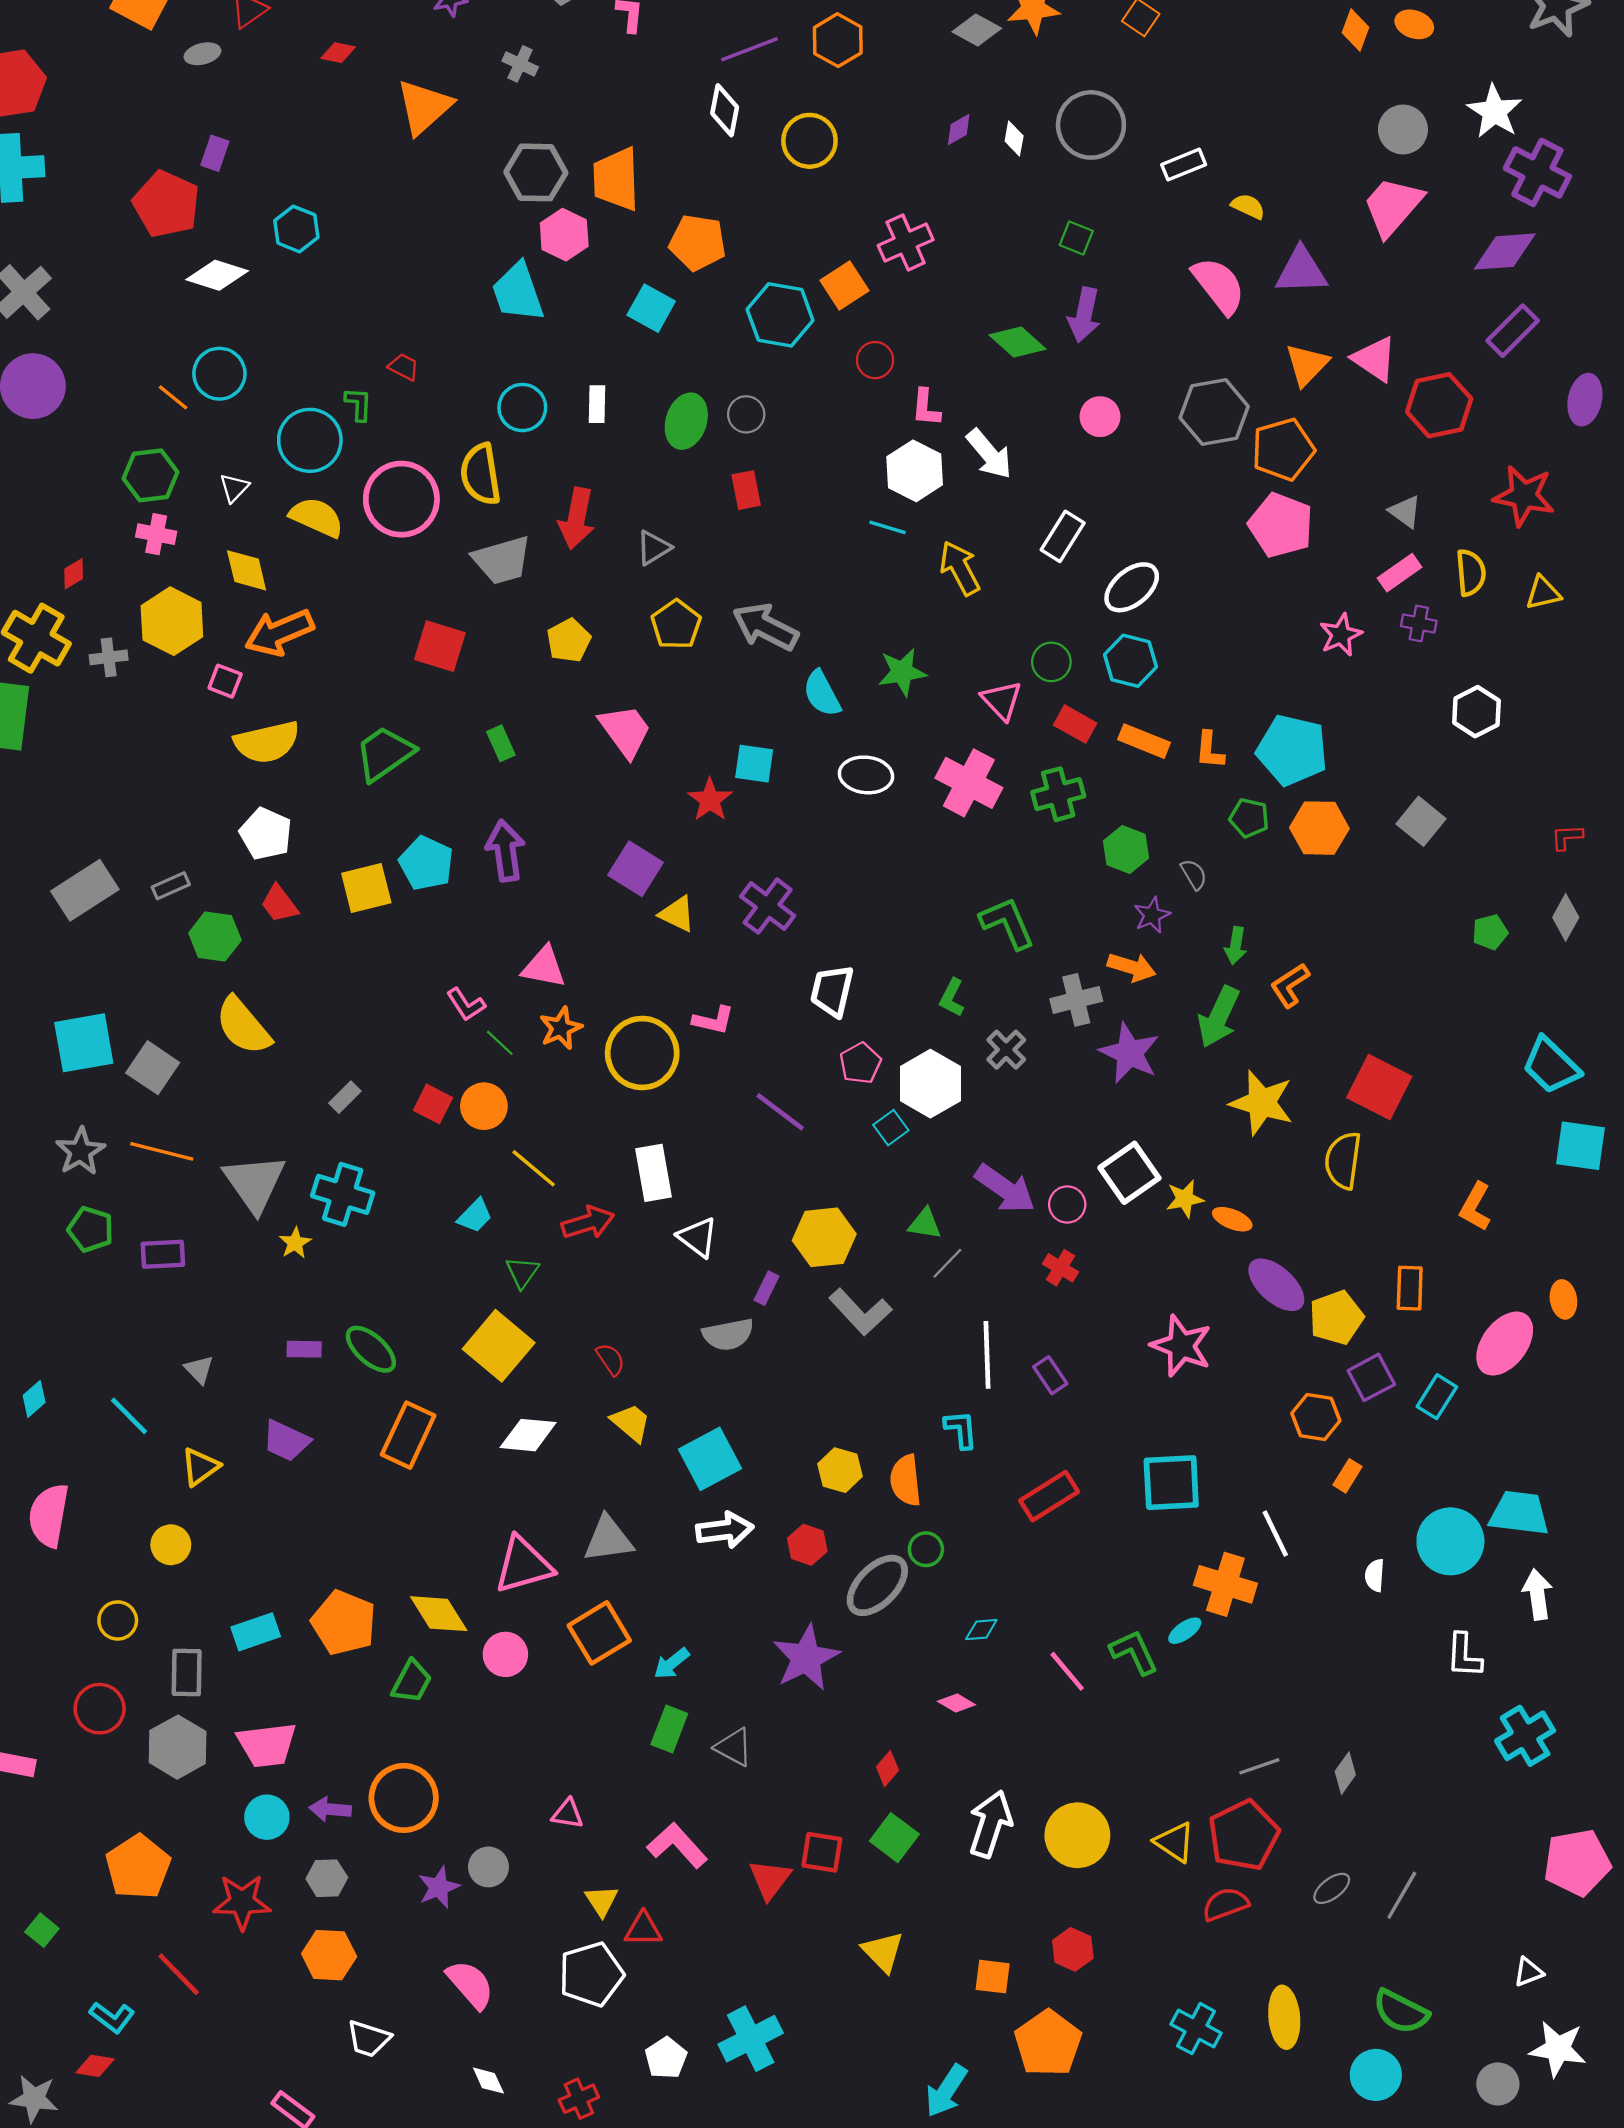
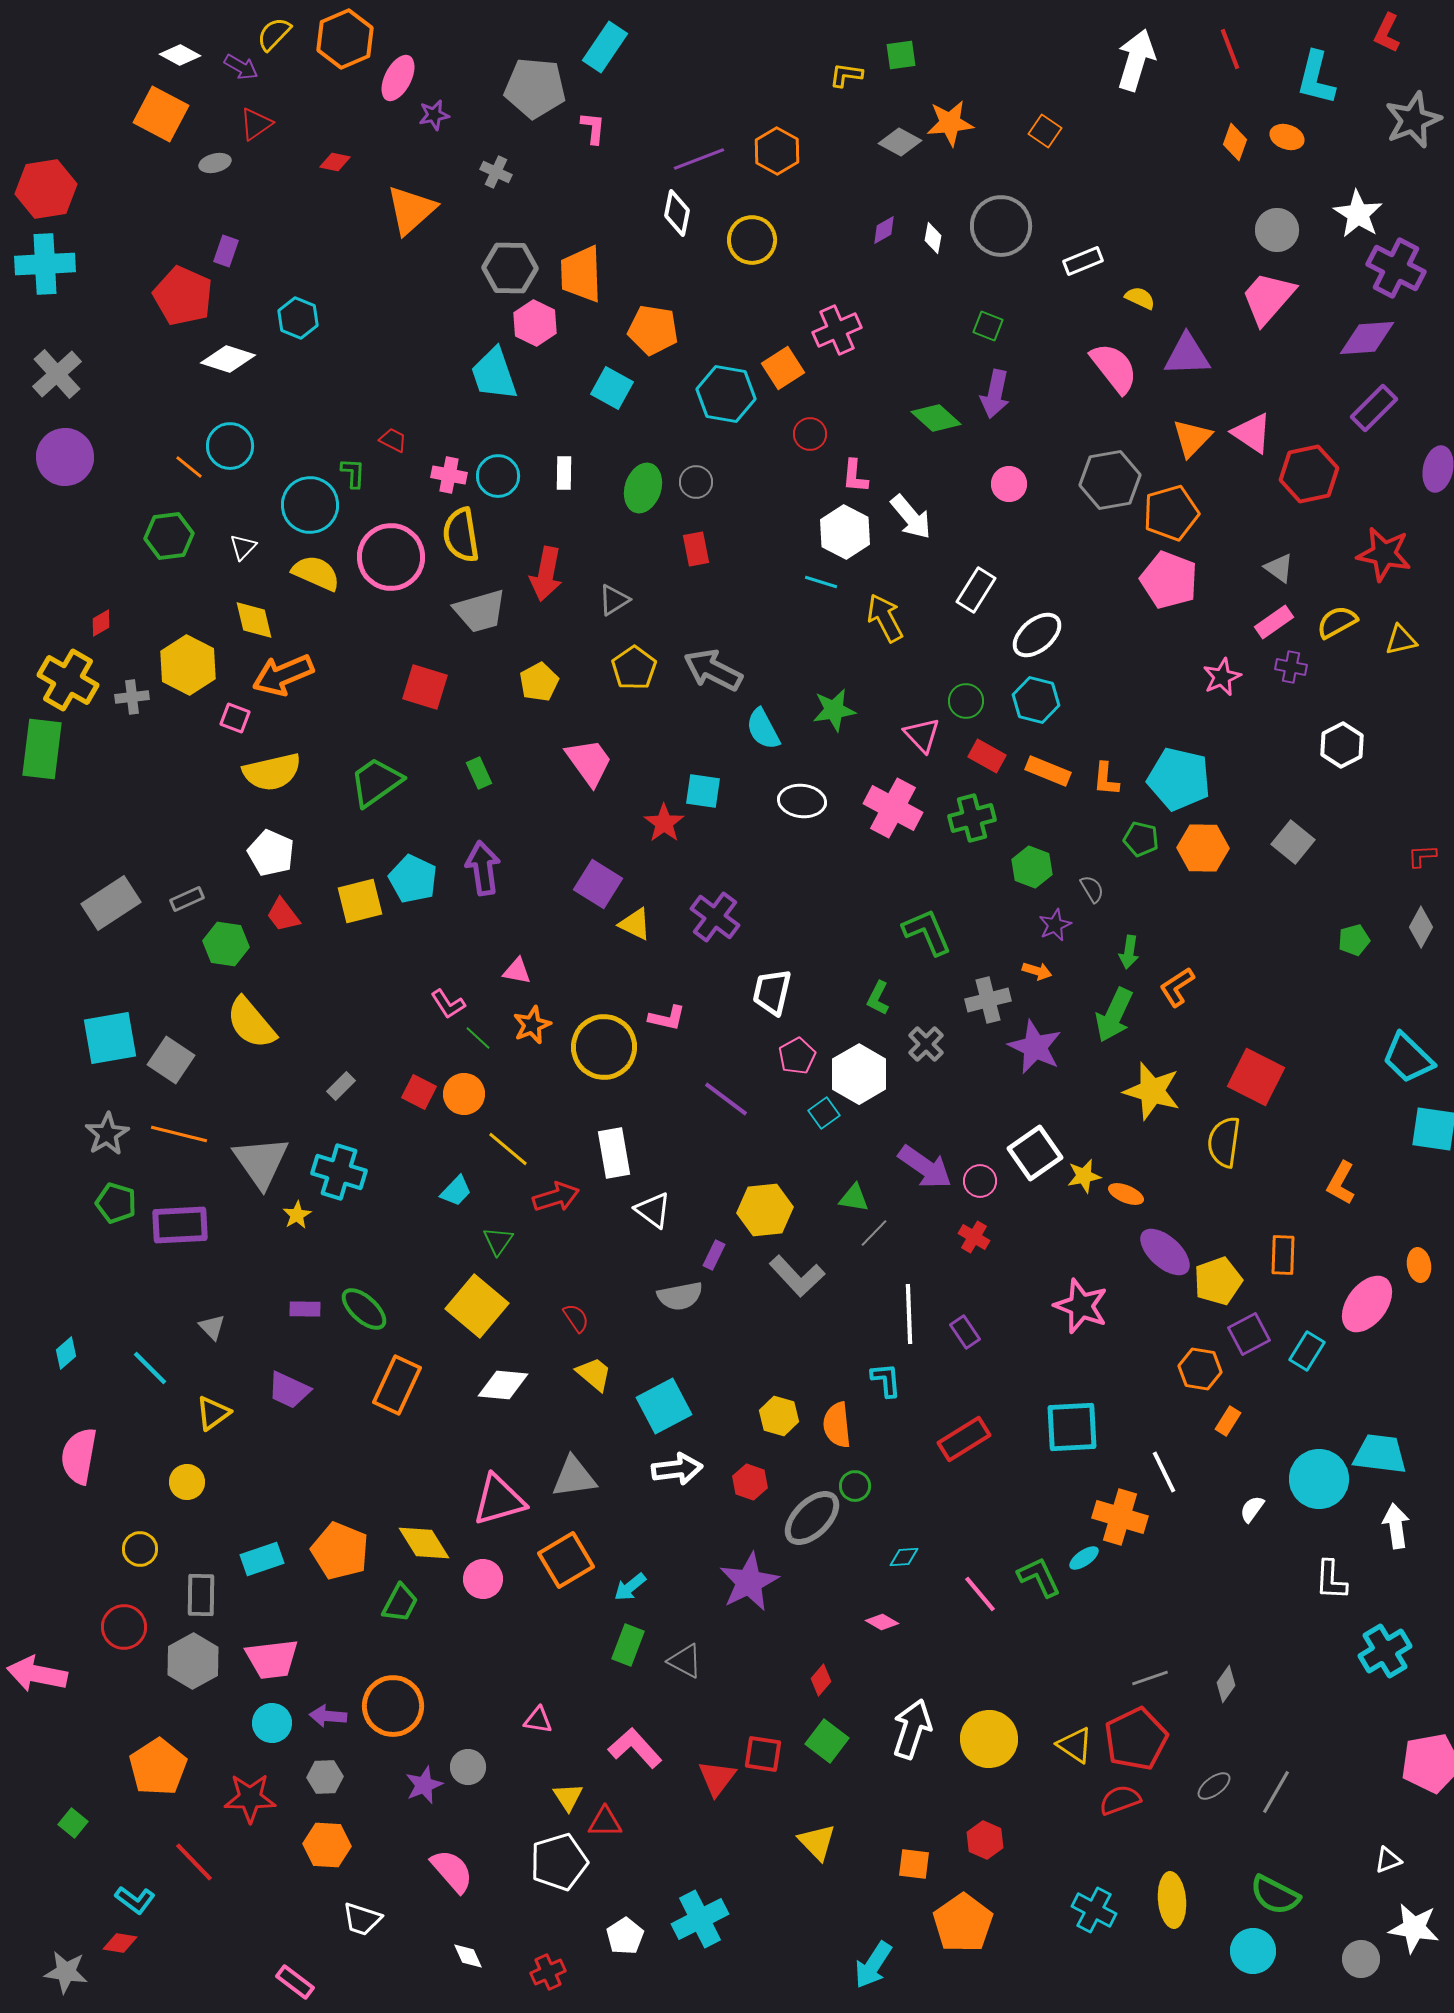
pink cross: (156, 534) -> (449, 475), moved
yellow semicircle: (1471, 573) -> (1337, 622), turned -114
pink triangle: (544, 967) -> (517, 971), size x0.7
orange arrow: (1132, 967) -> (1037, 971), size x0.7
purple rectangle: (163, 1254) -> (180, 1225), size x1.4
white semicircle: (1375, 1575) -> (1252, 1509), turned 32

